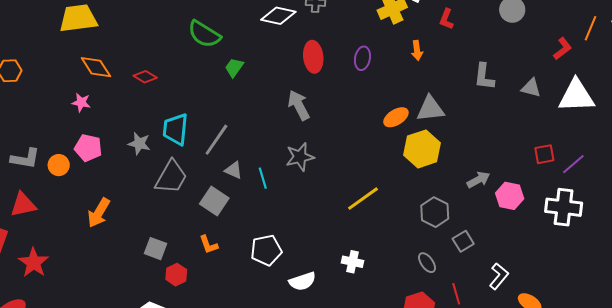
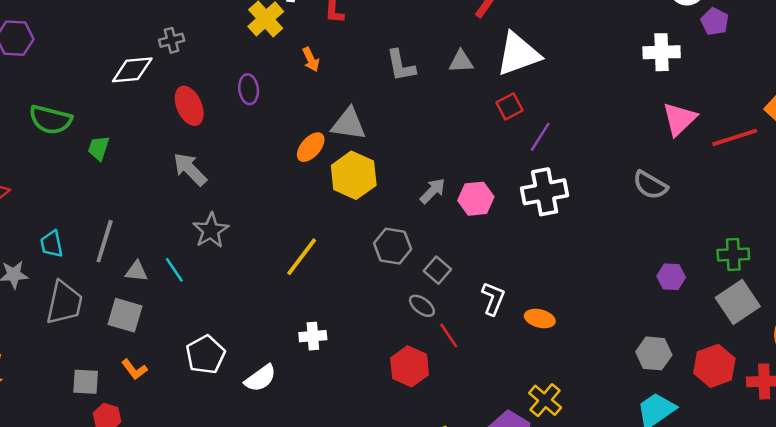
gray triangle: (430, 109) -> (349, 124), turned 32
cyan trapezoid: (175, 129) -> (52, 244), size x0.7
red square: (544, 154) -> (510, 106), moved
gray square: (155, 249) -> (86, 382), moved
gray ellipse: (427, 263) -> (422, 306), moved

